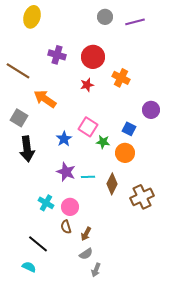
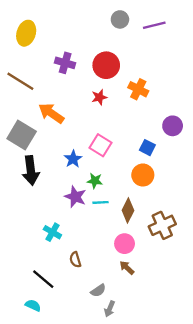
yellow ellipse: (32, 17) -> (26, 33), moved
gray square: (19, 118) -> (22, 135), size x1.4
green star: (103, 142) -> (95, 181), moved
pink circle: (70, 207) -> (125, 244), moved
brown arrow: (86, 234) -> (127, 268), moved, turned 104

